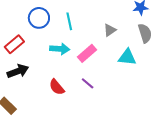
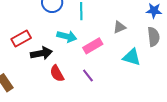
red rectangle: (14, 44) -> (21, 38), moved
black arrow: (18, 71) -> (41, 53), moved

